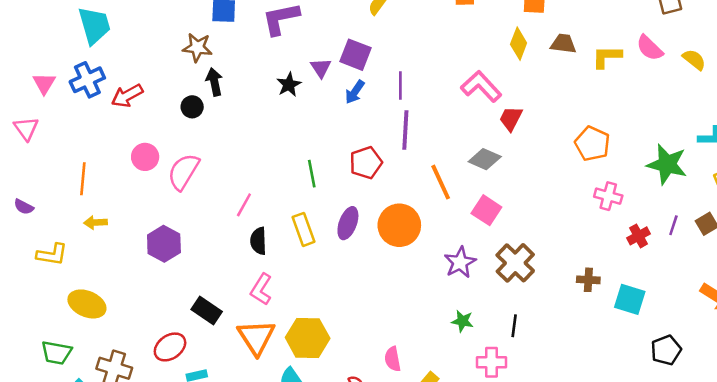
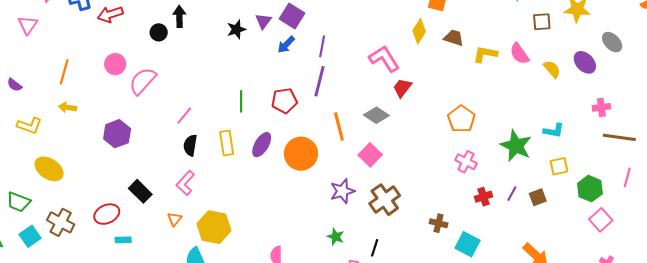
orange triangle: (256, 337) -> (175, 219), size x0.5

